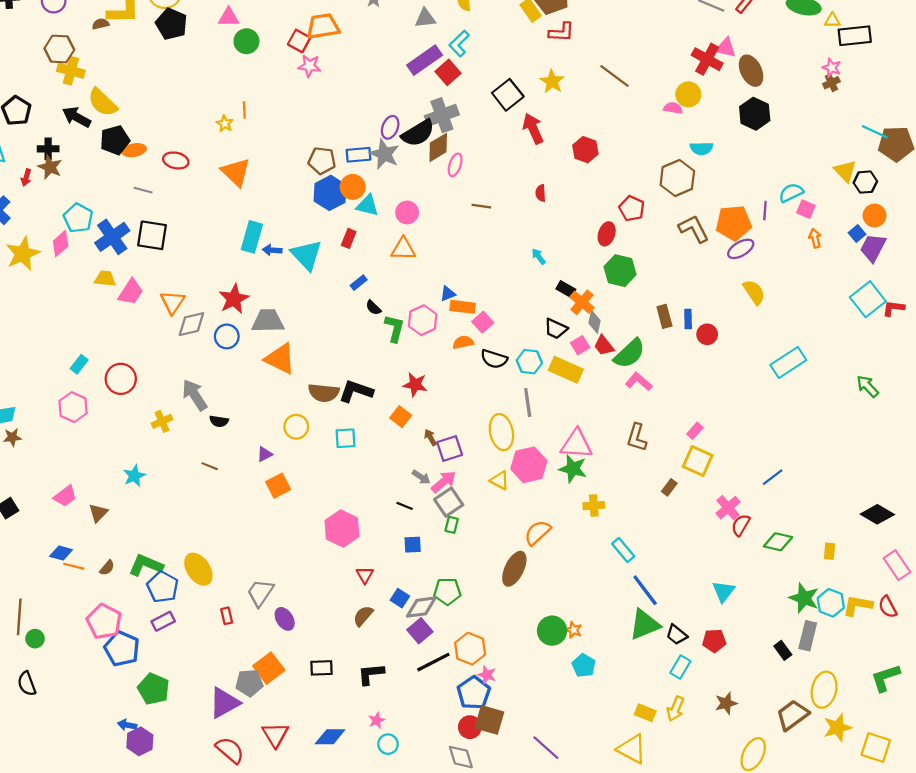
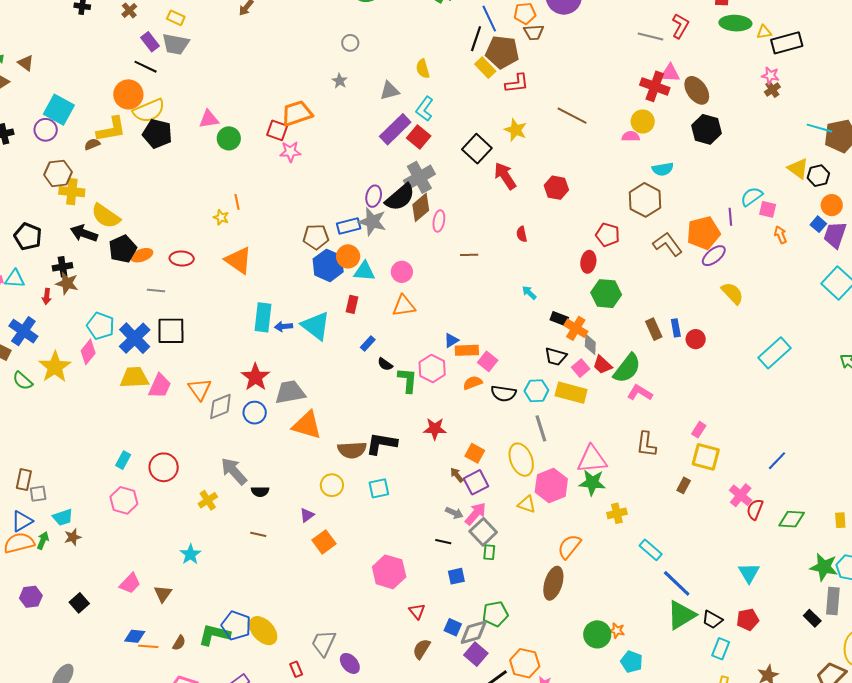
yellow trapezoid: (105, 279) -> (134, 378), size x1.4
orange square: (401, 417) -> (475, 453), moved
blue pentagon: (163, 587) -> (236, 625), moved

